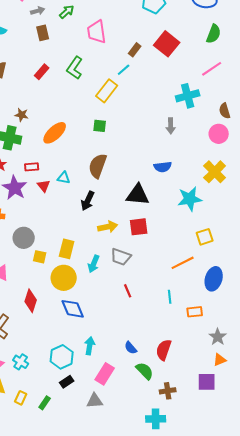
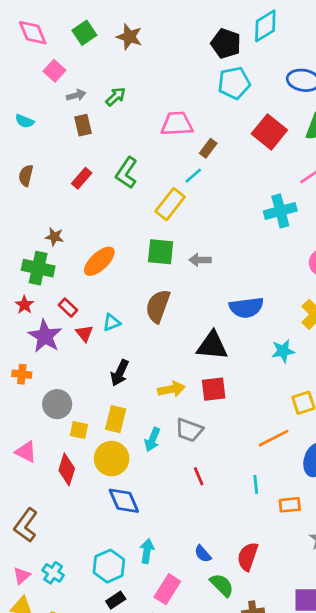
pink trapezoid: (97, 32) -> (177, 124), moved, turned 95
red square: (167, 44) -> (269, 132), moved
green square: (100, 126) -> (161, 252), size x1.5
gray arrow: (171, 126) -> (200, 260), moved, turned 91
red rectangle: (32, 167) -> (68, 308), turned 48
blue semicircle: (163, 167) -> (246, 308), size x1.4
cyan triangle: (64, 178) -> (112, 322), turned -32
cyan star: (190, 199) -> (283, 351), size x0.7
black arrow: (88, 201) -> (120, 373), moved
red diamond: (31, 301) -> (67, 469), moved

